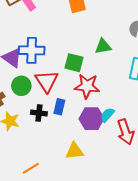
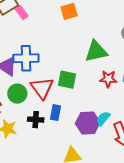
green triangle: (103, 46) -> (96, 51), size x1.4
green square: (74, 63) -> (67, 80), moved
red star: (87, 86) -> (108, 79), moved, size x0.7

